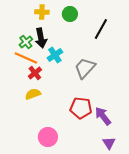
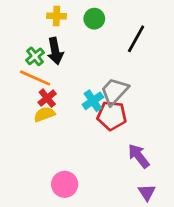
cyan cross: (55, 55) -> (93, 101), moved
yellow semicircle: (33, 94) -> (44, 114), moved
red pentagon: (81, 108) -> (112, 116), moved

